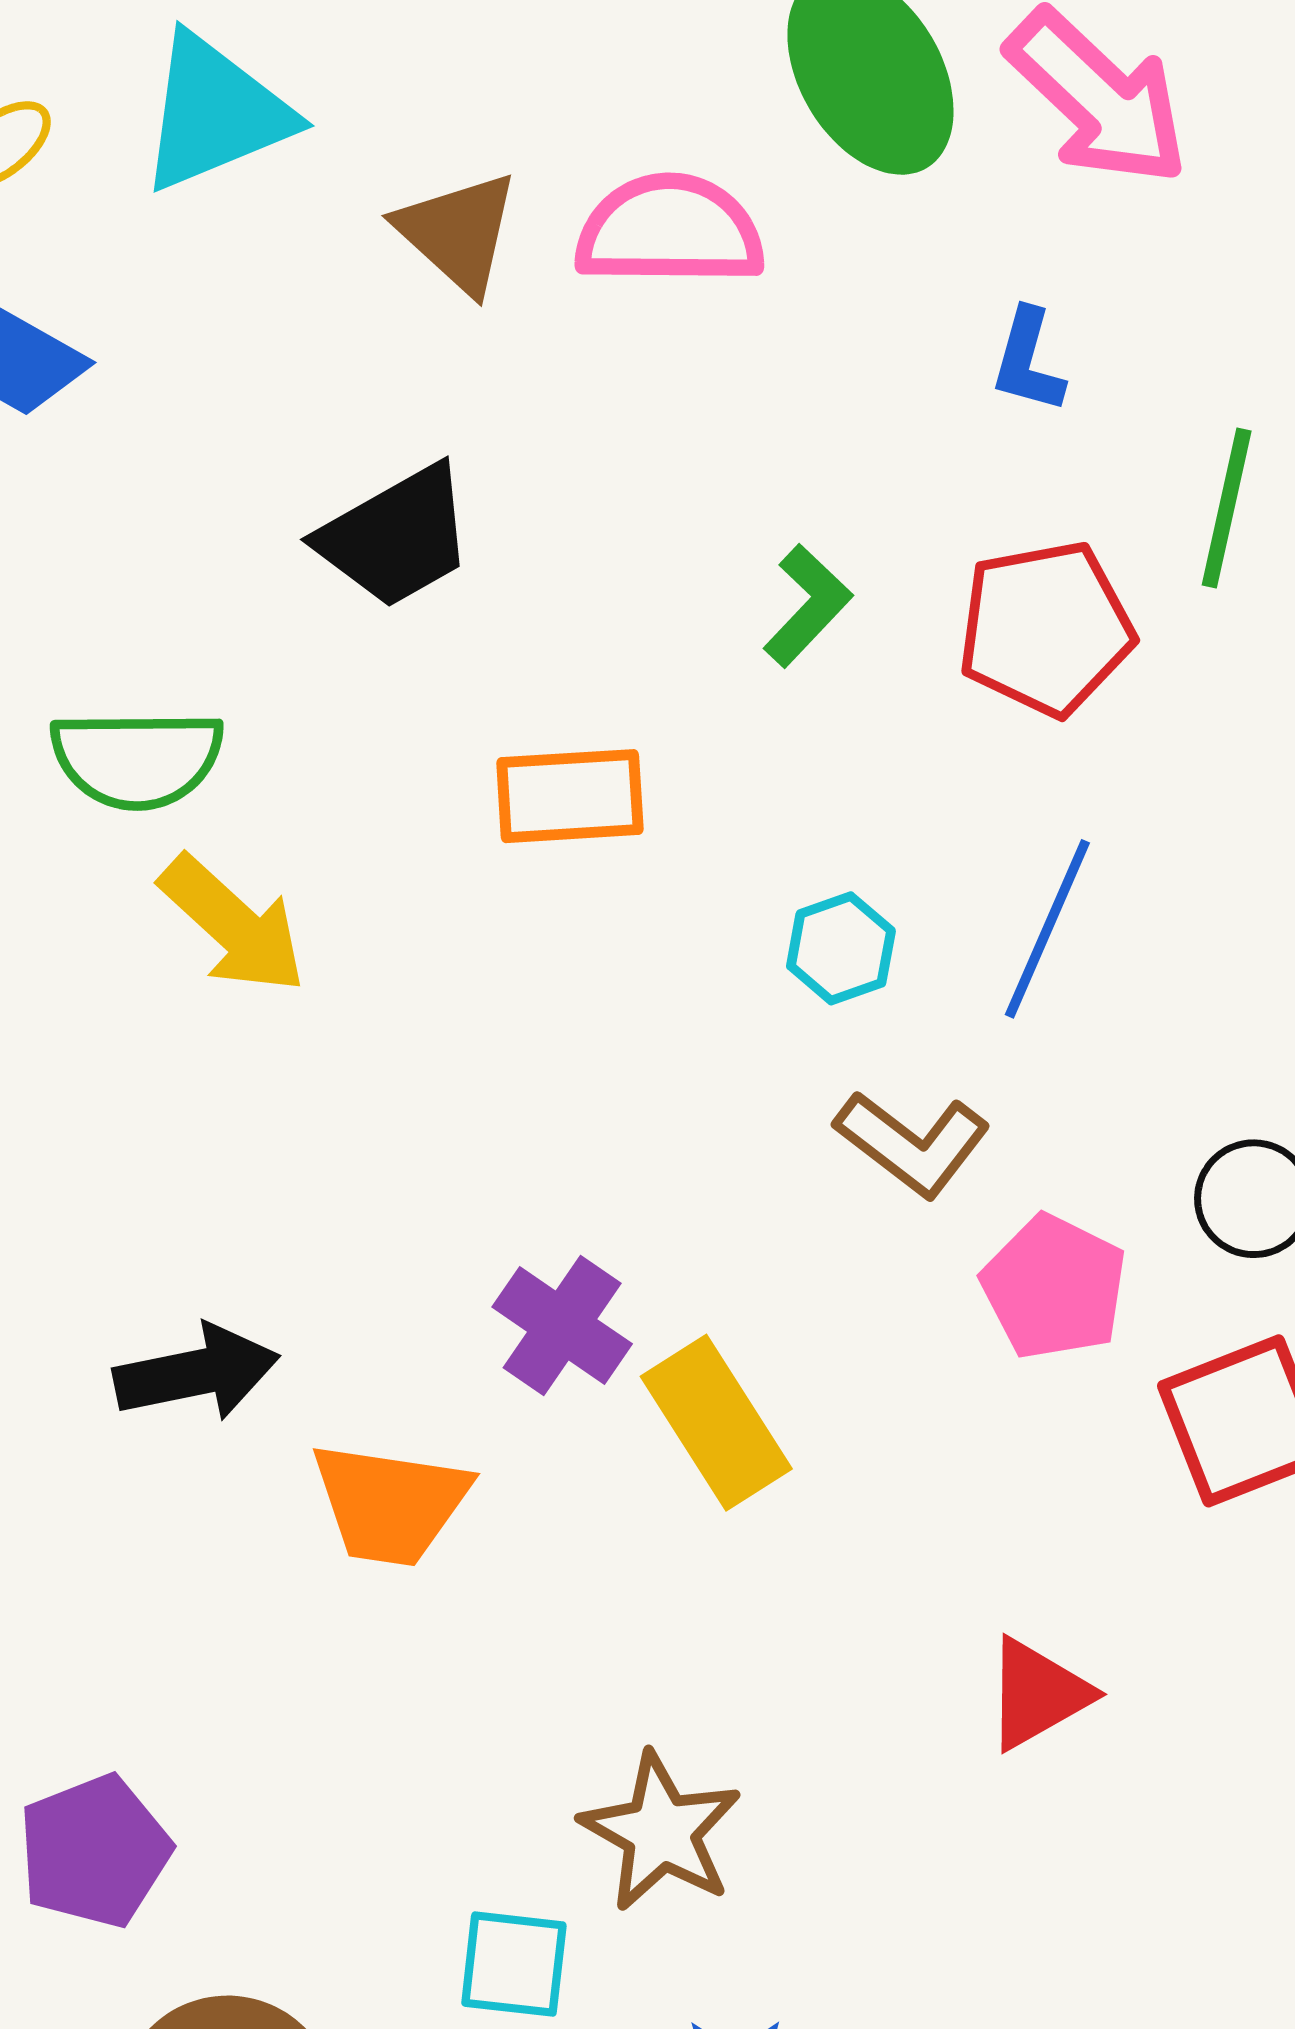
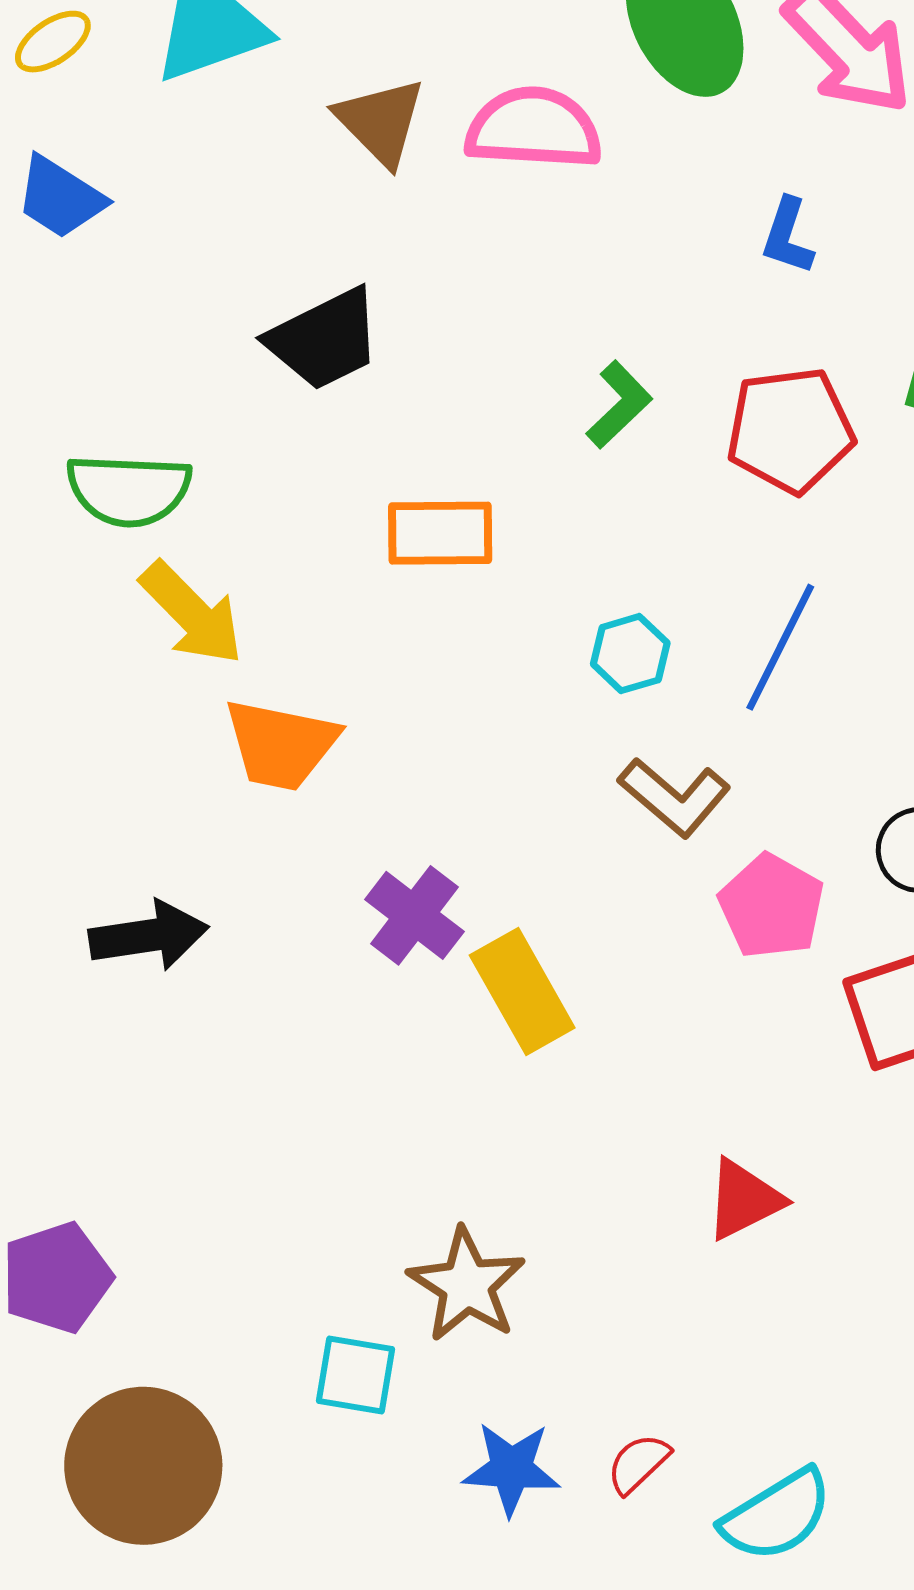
orange trapezoid: (390, 1504) -> (281, 745), moved

